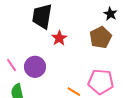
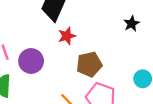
brown pentagon: (101, 37) -> (89, 64), moved

